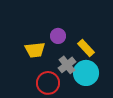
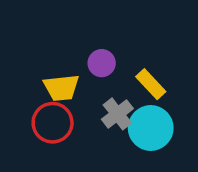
red circle: (48, 83) -> (53, 123), moved

